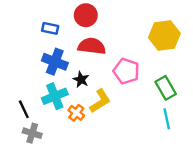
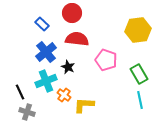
blue rectangle: (50, 28) -> (42, 24), turned 32
blue cross: (55, 62) -> (46, 52), turned 30
yellow L-shape: (100, 101) -> (84, 105), moved, turned -145

